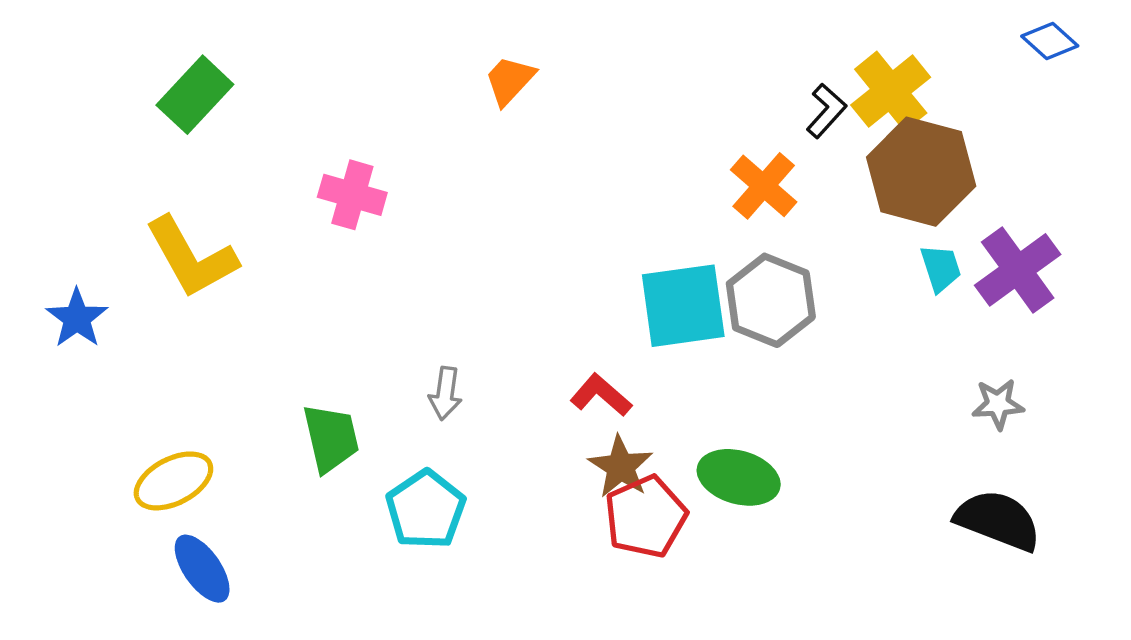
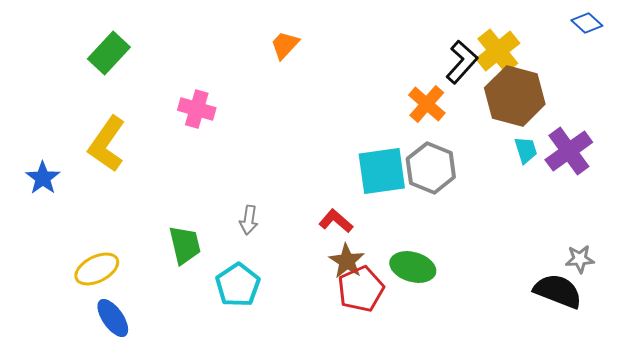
black L-shape: (826, 111) -> (462, 62), size x1.4
yellow L-shape: (191, 257) -> (107, 144), turned 64
gray star: (998, 404) -> (580, 259), moved

